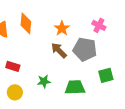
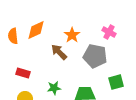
orange diamond: (26, 23) -> (36, 30), turned 60
brown arrow: (59, 50) -> (59, 52), moved

